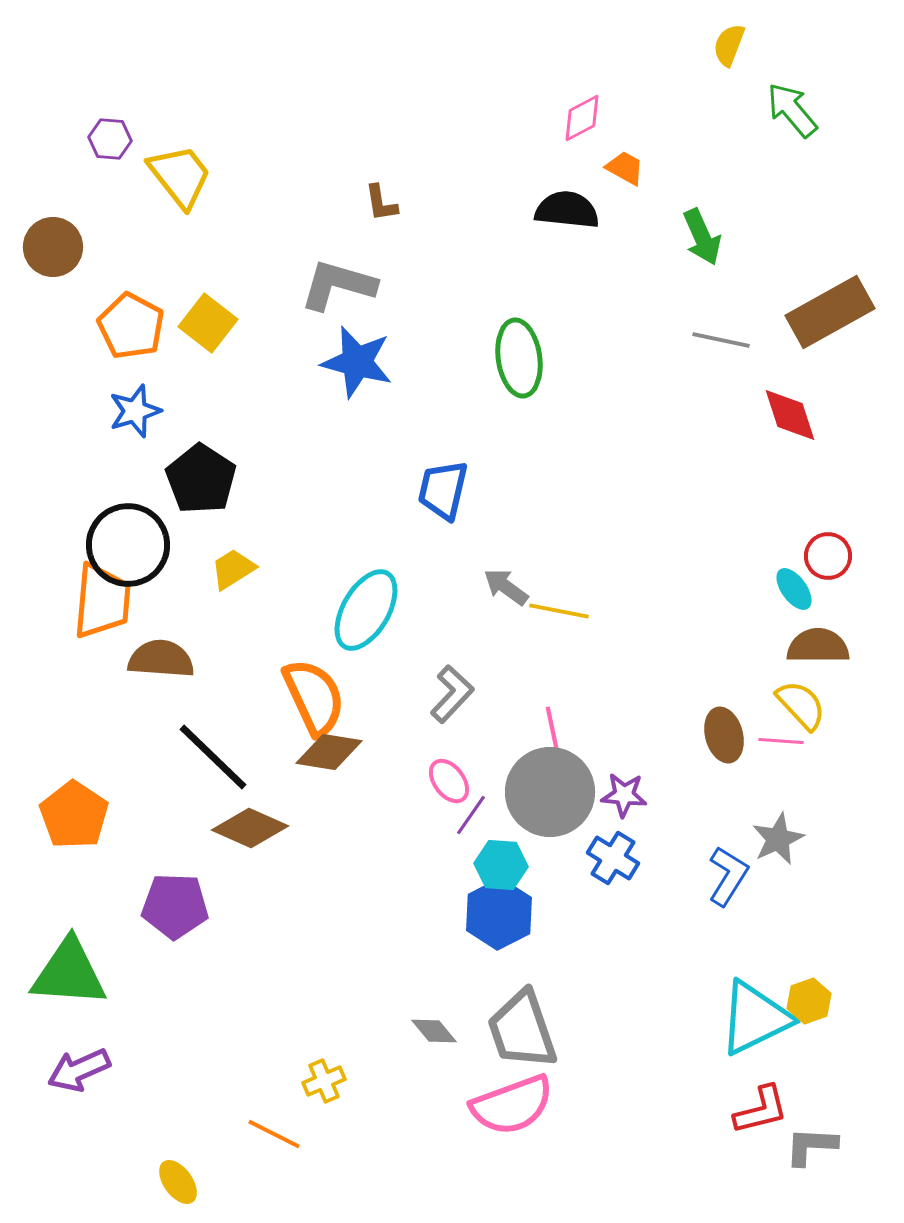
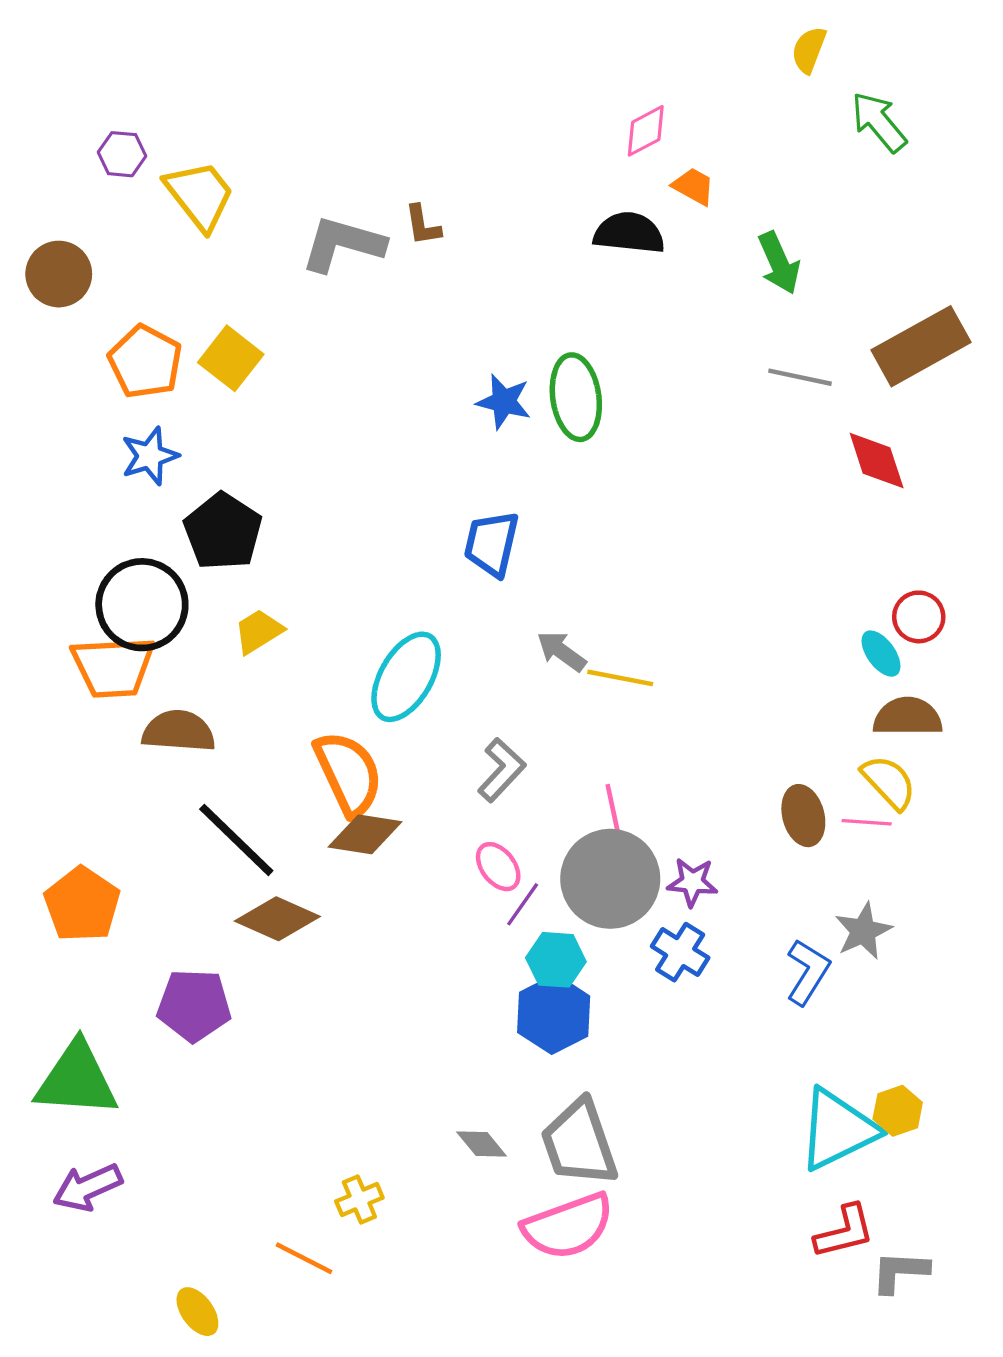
gray L-shape: (338, 285) -> (343, 244), moved
blue star: (357, 362) -> (504, 402), moved, size x0.7
orange trapezoid: (102, 601) -> (113, 667), turned 82

